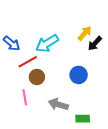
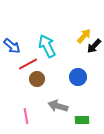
cyan arrow: (47, 43) -> (47, 46), turned 95
pink line: (25, 97) -> (26, 116), moved

